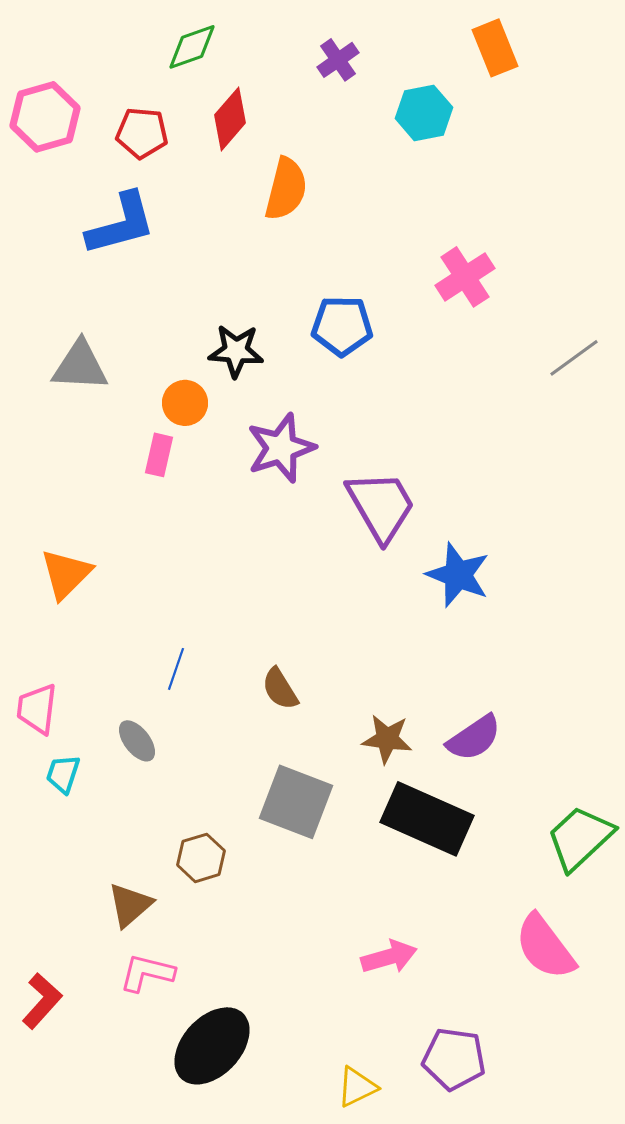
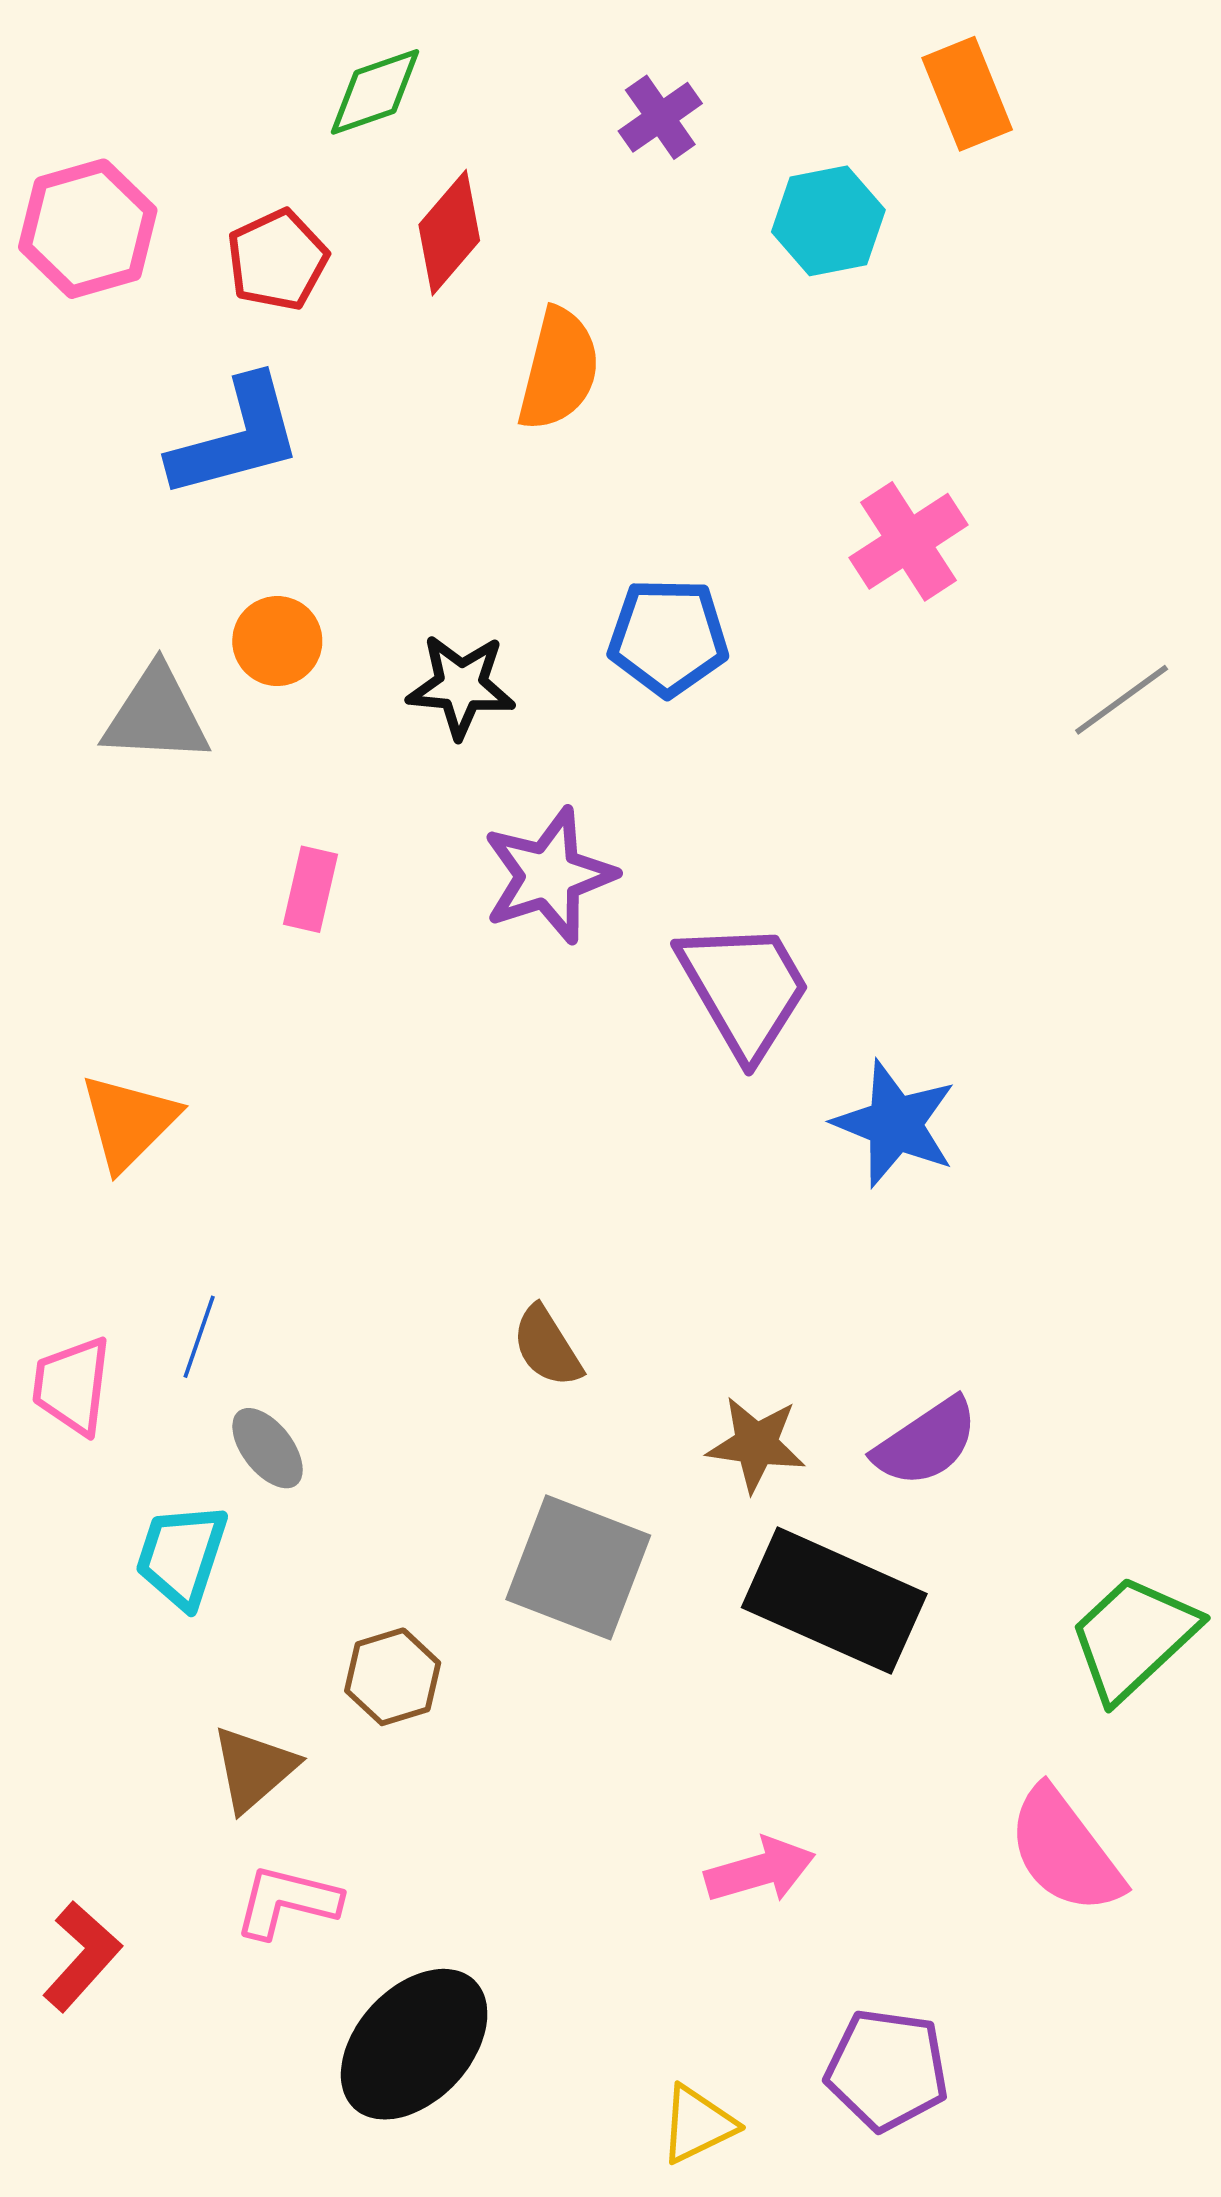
red pentagon: (142, 133) -> (277, 260), turned -30
orange circle: (185, 403) -> (277, 641), moved
blue line: (176, 669) -> (199, 1337), moved
cyan trapezoid: (63, 774) -> (182, 1556), moved, size x1.4

